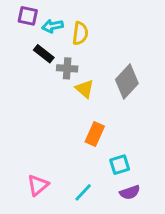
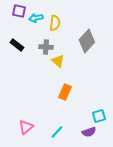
black rectangle: (44, 54) -> (17, 45), moved
gray diamond: (127, 81) -> (87, 41), moved
cyan square: (120, 165) -> (99, 116), moved

